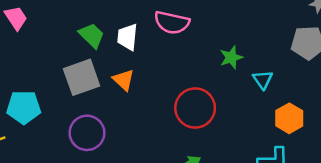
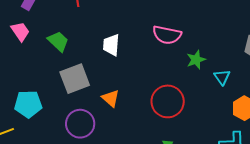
pink semicircle: (172, 22) -> (167, 35), moved
green trapezoid: (92, 35) -> (58, 41), moved
orange triangle: (123, 80) -> (111, 98), moved

